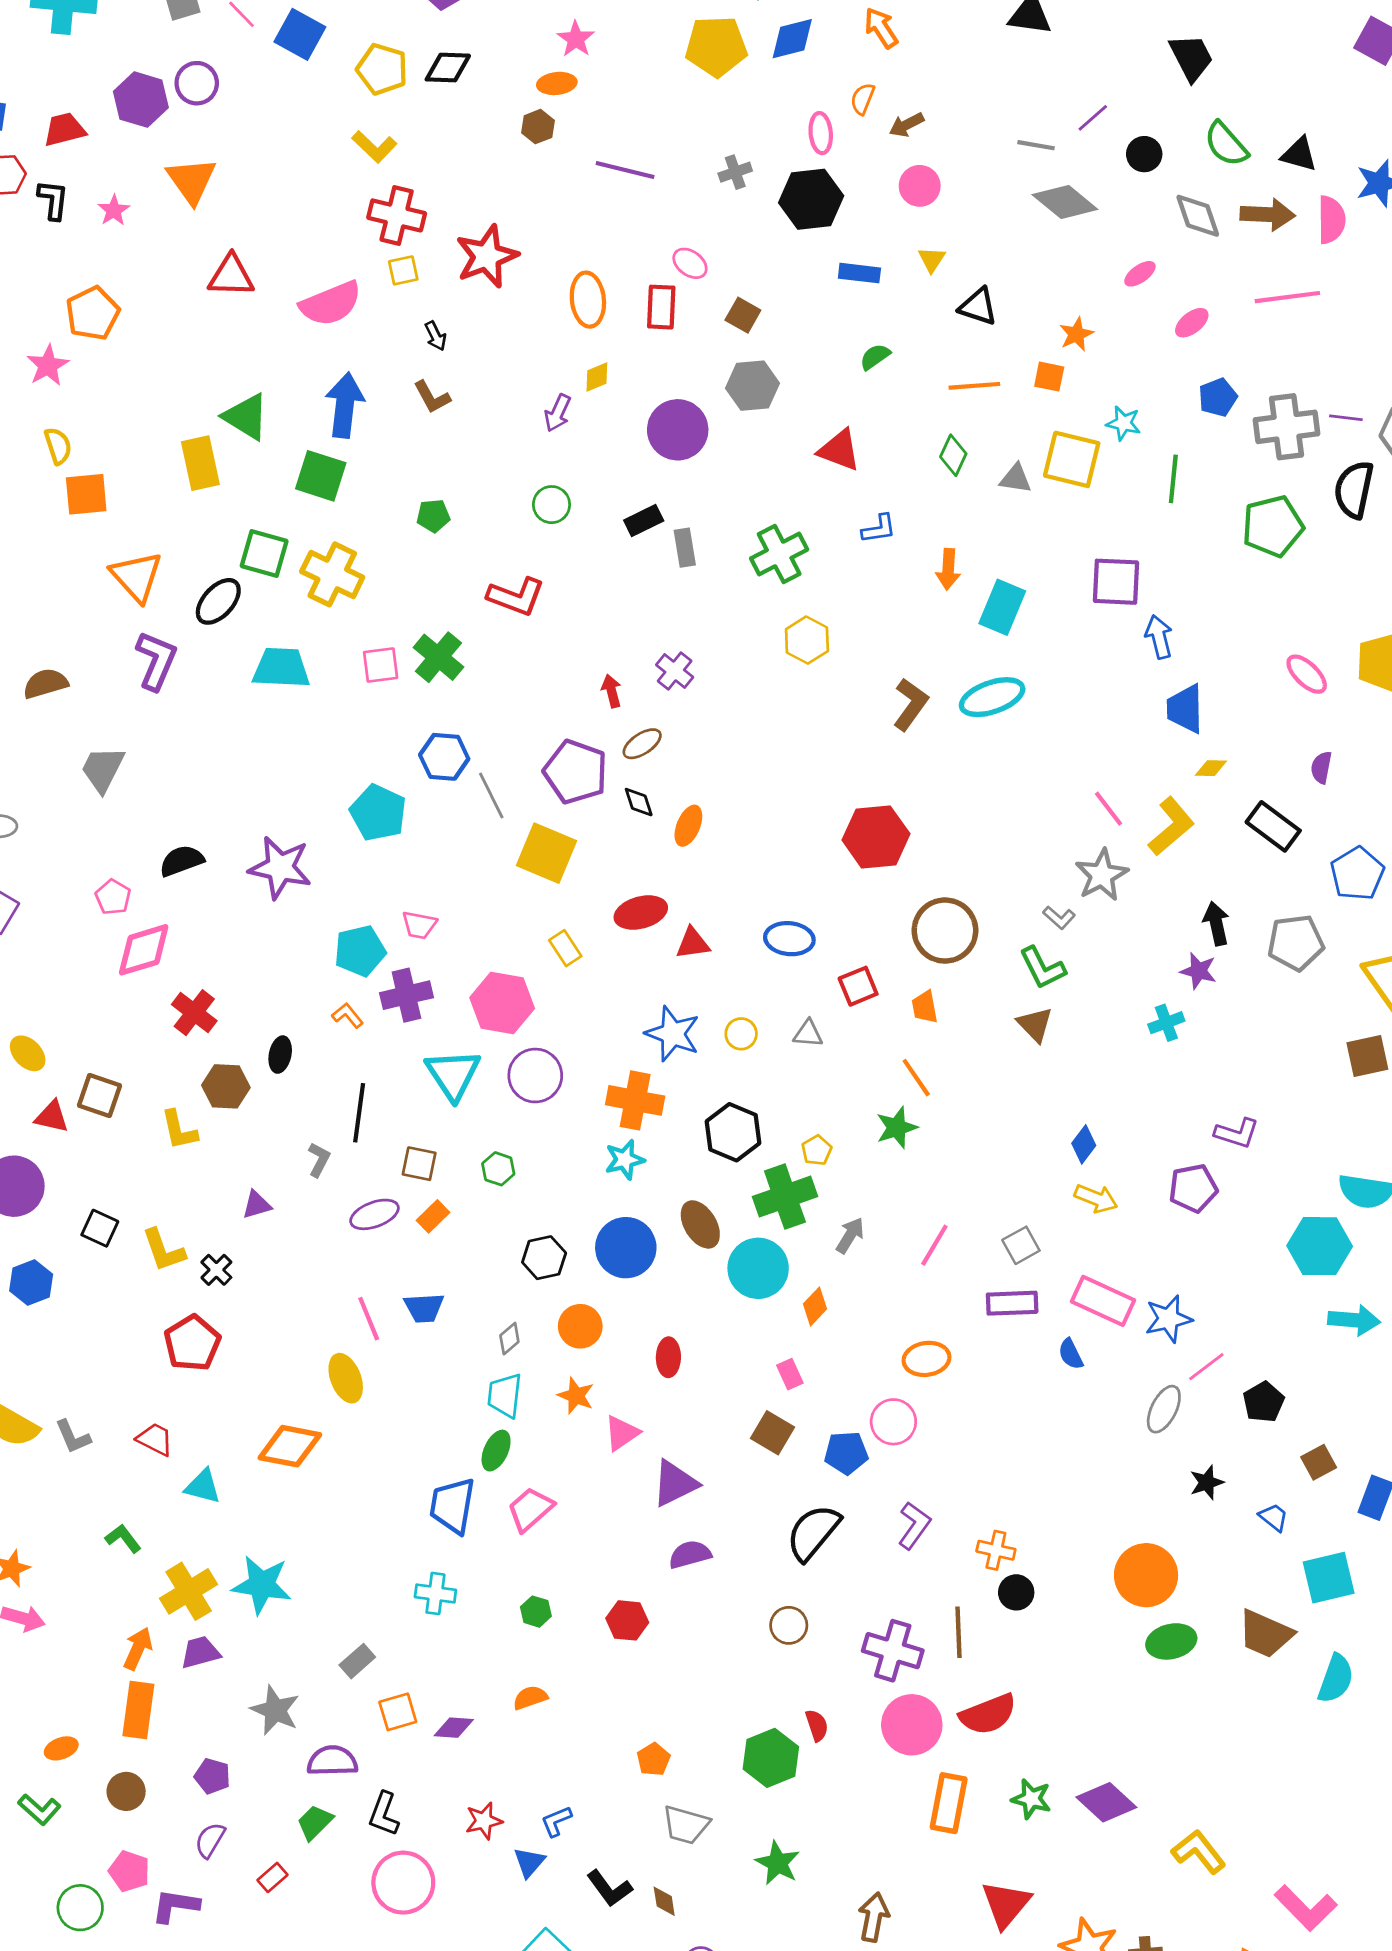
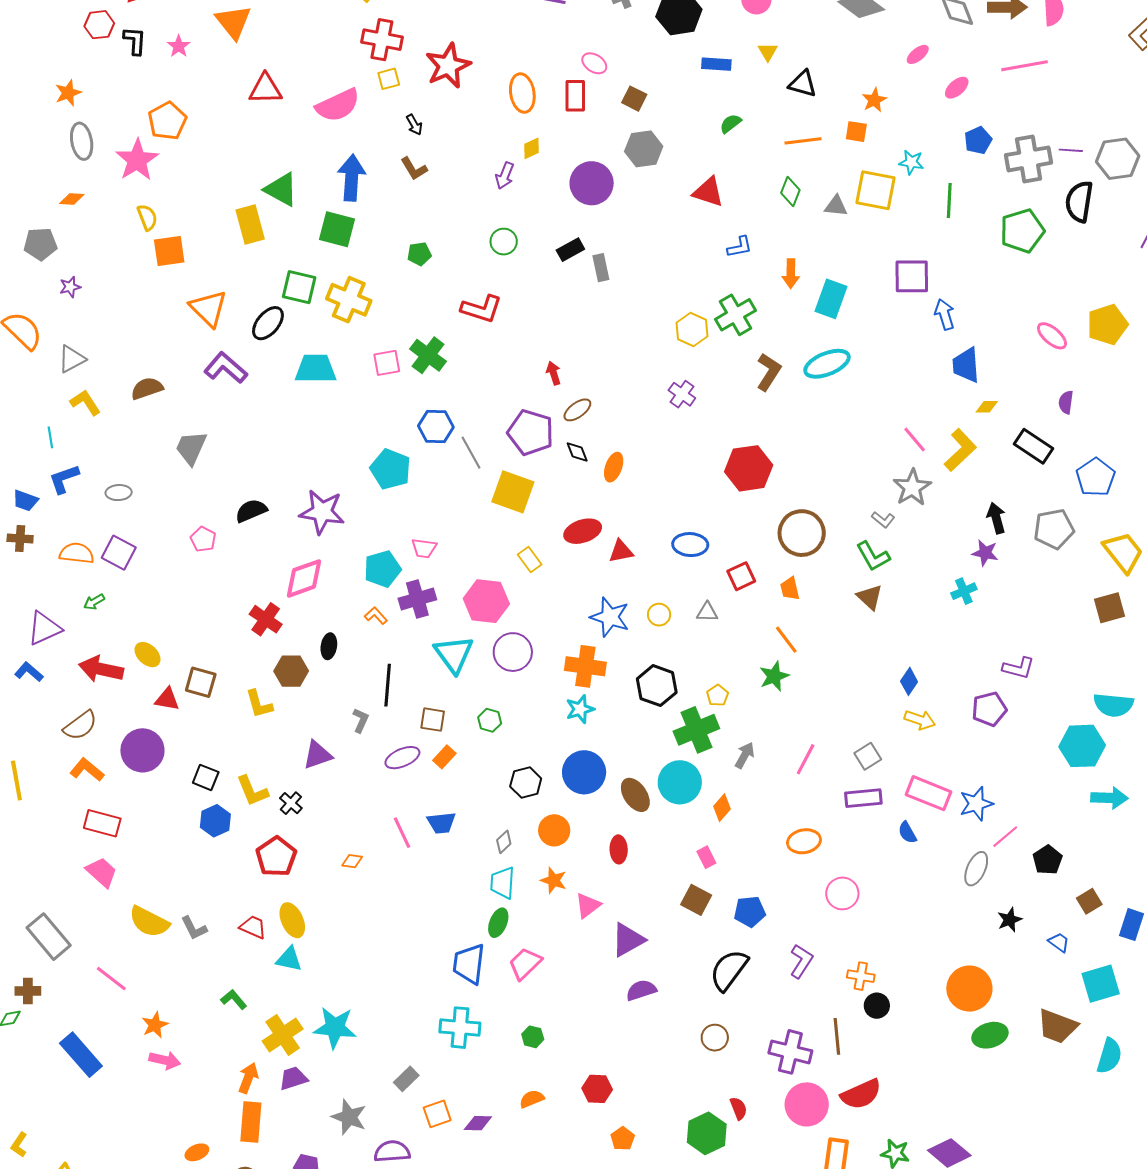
pink star: (48, 365) -> (137, 160), size x1.4
green cross: (779, 554) -> (735, 315), moved
purple L-shape: (156, 661) -> (226, 368), turned -69
purple cross: (675, 671) -> (682, 394), moved
pink diamond: (144, 950) -> (304, 578), moved
purple triangle: (257, 1205) -> (317, 755), size x1.4
brown ellipse: (700, 1224) -> (635, 795), moved
blue hexagon: (31, 1283) -> (215, 821), moved
yellow ellipse: (346, 1378) -> (292, 920), moved
pink circle: (893, 1422) -> (842, 893), moved
orange diamond: (290, 1446) -> (352, 861), moved, size x0.5
cyan cross: (435, 1594) -> (460, 1028), size x1.4
red hexagon: (627, 1620) -> (597, 1089), moved

